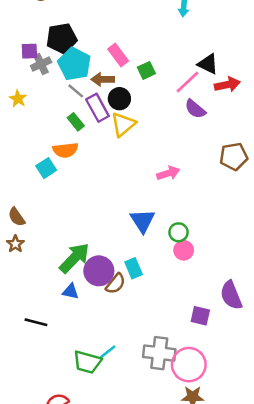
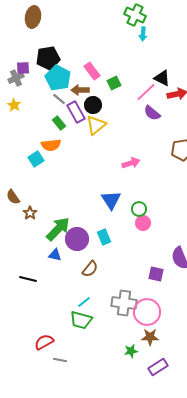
gray cross: (41, 64) -> (16, 78), moved
brown star: (15, 244) -> (30, 213), moved
brown semicircle: (116, 284) -> (90, 269), moved
green trapezoid: (87, 362) -> (81, 320), moved

